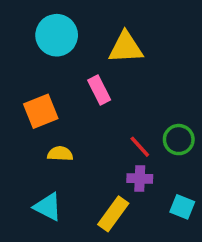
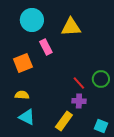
pink rectangle: (99, 90) -> (46, 47), moved
yellow semicircle: (60, 154) -> (22, 95), moved
cyan square: (182, 207) -> (101, 126), moved

